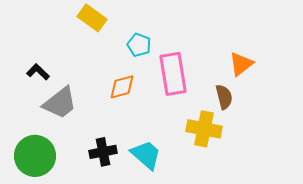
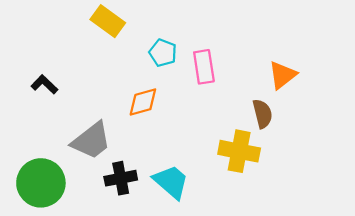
pink rectangle: (173, 74) -> (204, 67), moved, size x0.7
gray trapezoid: (60, 103) -> (91, 141), moved

